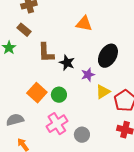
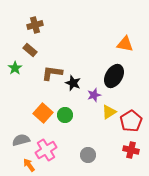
orange triangle: (84, 24) -> (125, 44), moved
brown L-shape: (46, 53) -> (52, 73), turned 100
pink cross: (57, 124) -> (46, 150), moved

